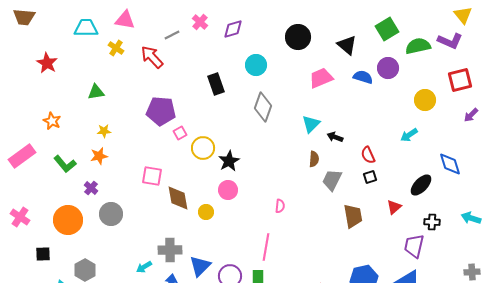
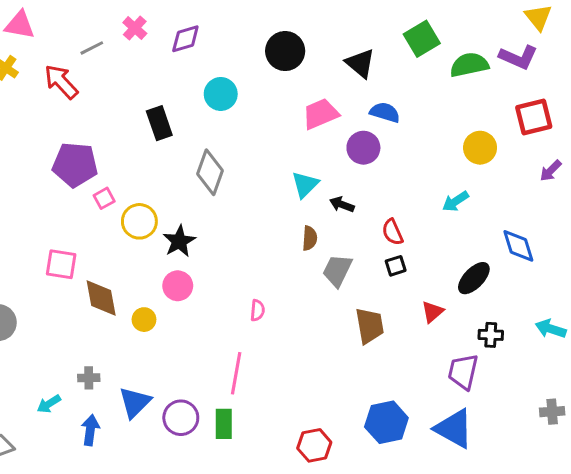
purple circle: (388, 68) -> (363, 148), moved
gray diamond: (263, 107) -> (210, 172), moved
gray cross: (170, 250) -> (89, 378), size x0.6

